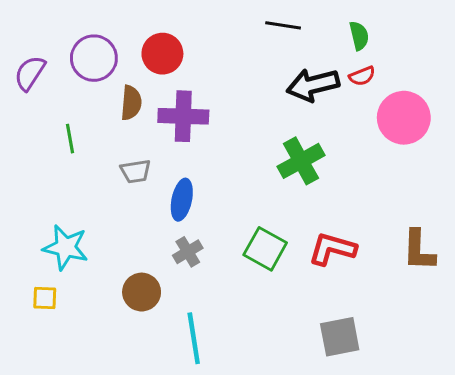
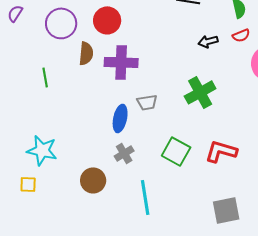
purple semicircle: (30, 73) -> (15, 13), moved, size x0.7
black arrow: (313, 85) -> (208, 41), size x0.6
gray trapezoid: (136, 171) -> (147, 102), moved
cyan line: (194, 338) -> (145, 197), moved

